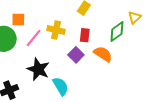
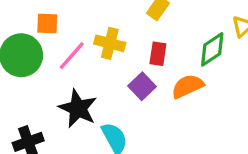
orange semicircle: (103, 54) -> (188, 86), turned -60

